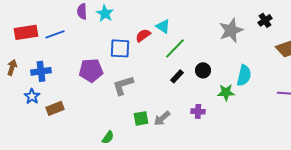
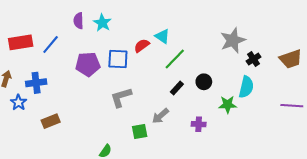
black cross: (265, 20) -> (254, 59), moved
blue line: (55, 34) -> (51, 45), turned -30
purple pentagon: (91, 70) -> (88, 64), moved
blue star: (32, 96) -> (19, 102), moved
gray arrow: (162, 118) -> (160, 116), moved

